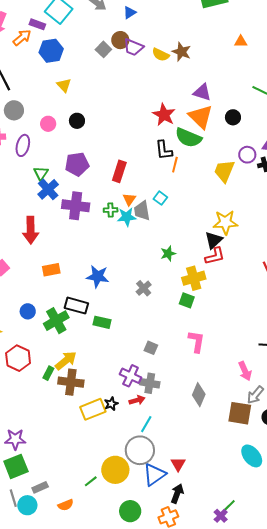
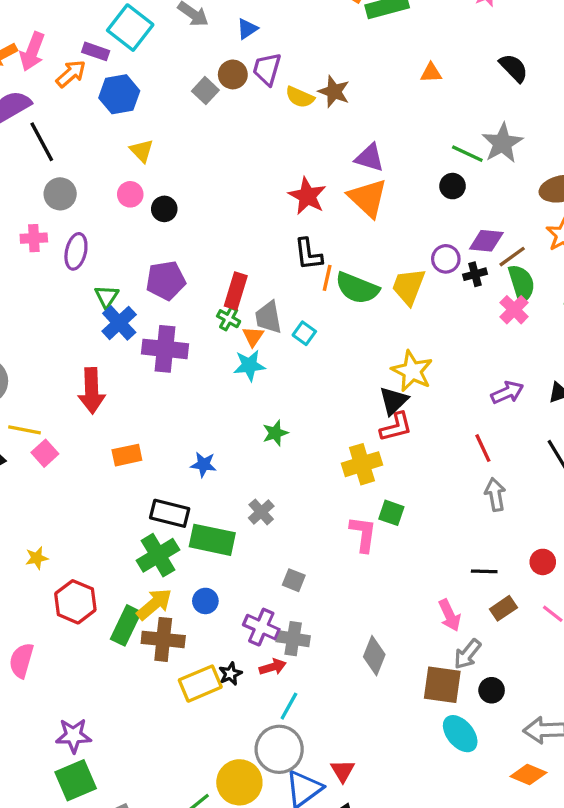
purple trapezoid: (133, 47) -> (267, 69), moved, turned 85
black circle: (233, 117) -> (453, 186), moved
pink circle: (48, 124) -> (130, 194), moved
green semicircle: (188, 138) -> (357, 288), moved
green cross: (111, 210) -> (229, 319), moved, turned 32
gray trapezoid: (142, 211) -> (268, 317), moved
yellow star: (225, 222) -> (412, 371), turned 30
green star: (168, 254) -> (275, 433), moved
blue star: (98, 276) -> (204, 464), size x0.7
gray cross: (144, 288) -> (261, 512), moved
green square: (187, 300) -> (391, 513), moved
blue circle: (28, 311) -> (205, 601), moved
green cross: (56, 321) -> (158, 555), moved
green rectangle: (102, 322) -> (212, 540), size x1.5
pink L-shape: (196, 341) -> (363, 534), moved
green rectangle: (48, 373) -> (126, 625), size x1.6
cyan ellipse: (252, 456) -> (460, 734), moved

